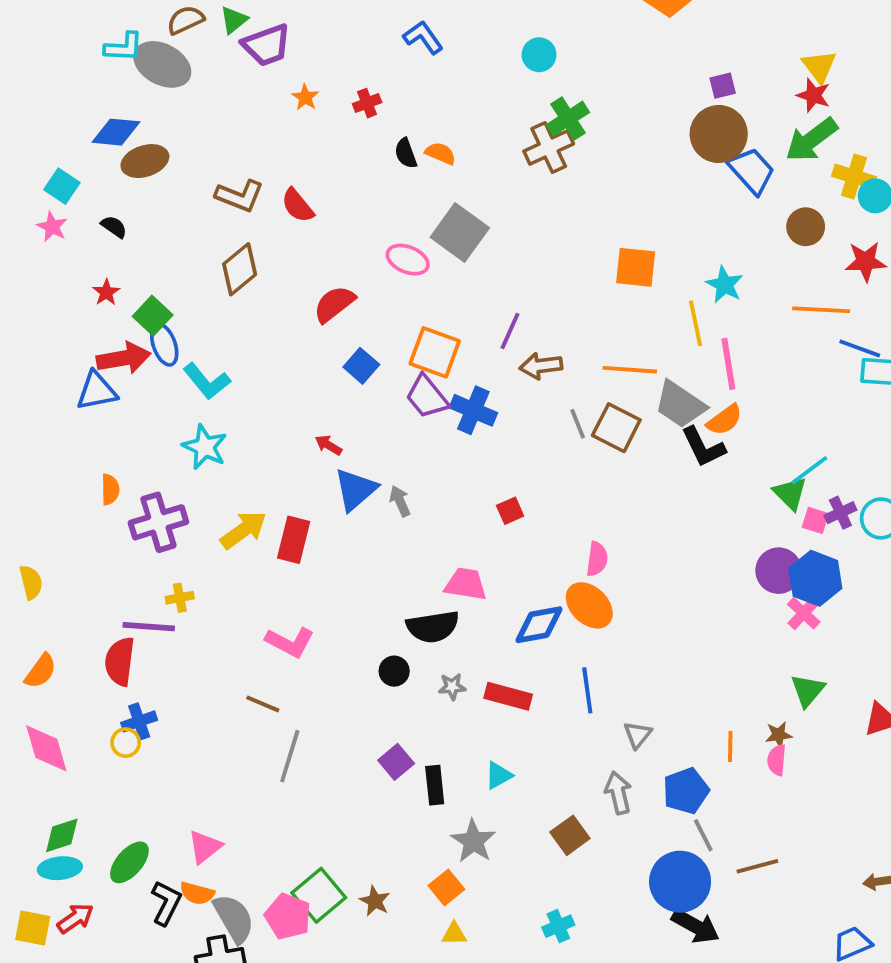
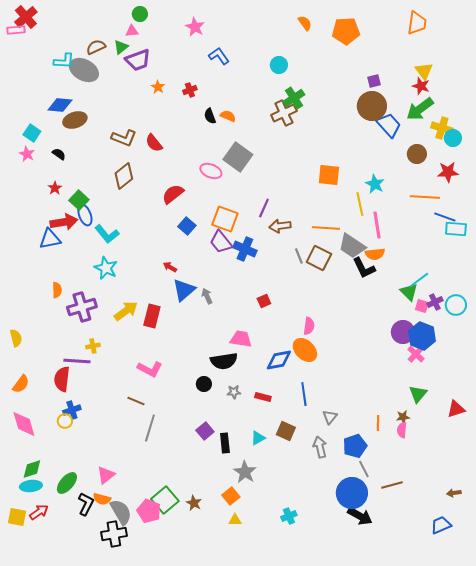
orange semicircle: (725, 420) -> (375, 254), turned 30
red rectangle: (508, 696) -> (263, 397), size x0.7
brown square: (570, 835) -> (286, 431), moved, turned -30

